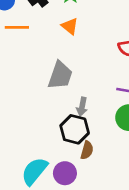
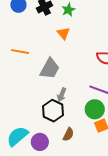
orange line: (17, 27) -> (20, 52), moved
brown semicircle: (87, 150) -> (68, 134), moved

